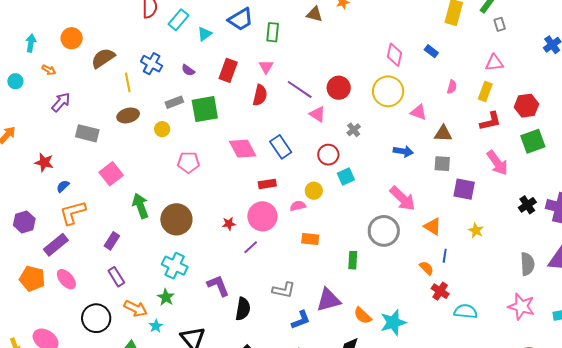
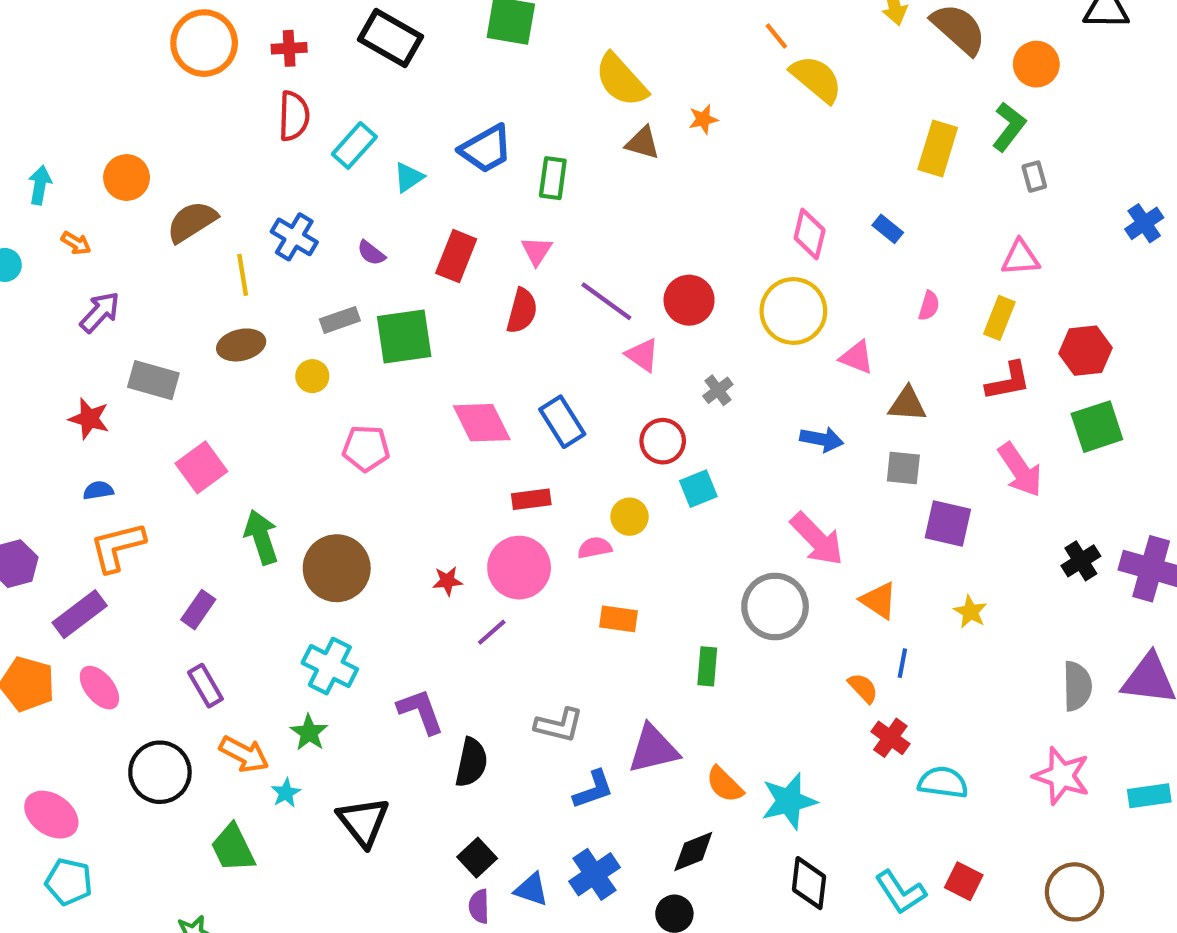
red star: (44, 162) -> (89, 419), moved
blue semicircle: (63, 186) -> (98, 490), turned 32

